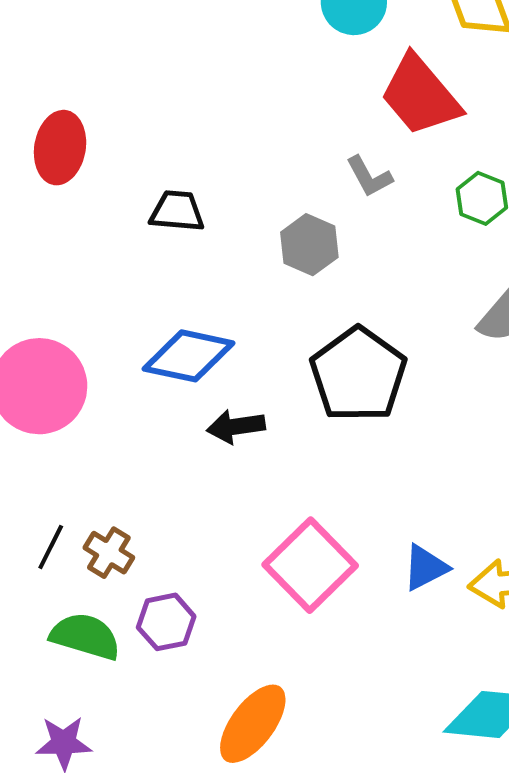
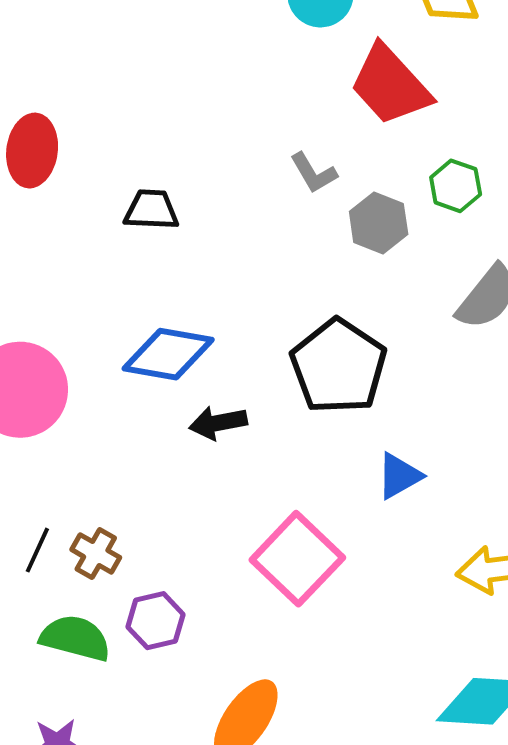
gray L-shape: (369, 177) -> (314, 173), moved
gray hexagon: (309, 245) -> (379, 223), moved
blue triangle: (425, 568) -> (399, 476), moved

